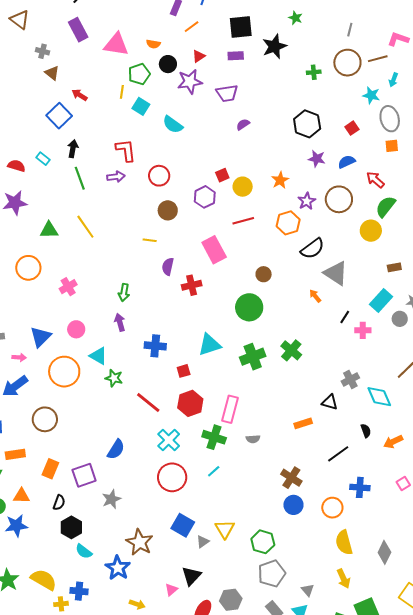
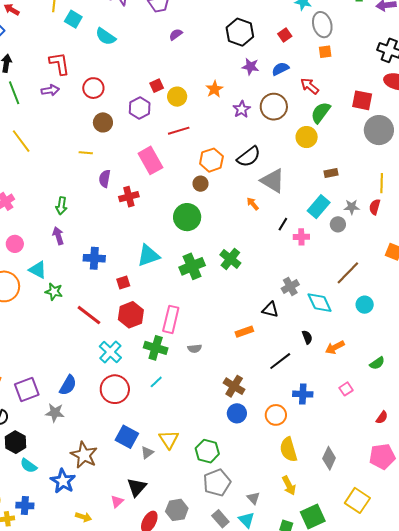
orange hexagon: (288, 223) -> (211, 160), moved
blue semicircle: (116, 449) -> (68, 385), moved
gray star: (111, 499) -> (55, 413), turned 30

